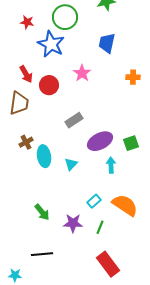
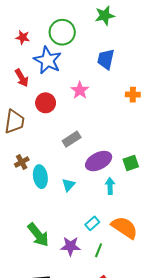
red arrow: (26, 74) -> (22, 78), moved
green arrow: (42, 212) -> (38, 235), size x1.4

